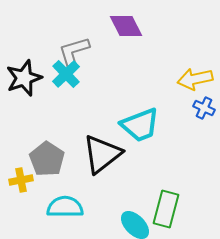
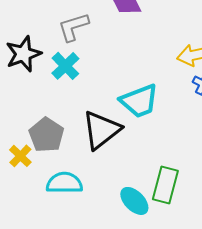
cyan cross: (66, 74) -> (65, 66), moved
yellow cross: (21, 180) -> (20, 156), turned -35

